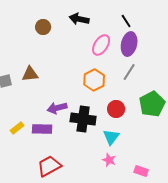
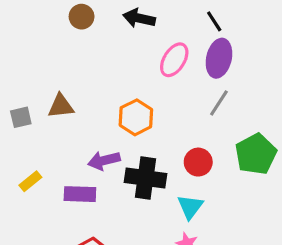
brown circle: (43, 27) -> (82, 17), moved
orange hexagon: (94, 80) -> (136, 117), moved
yellow rectangle: (17, 128) -> (30, 181), moved

